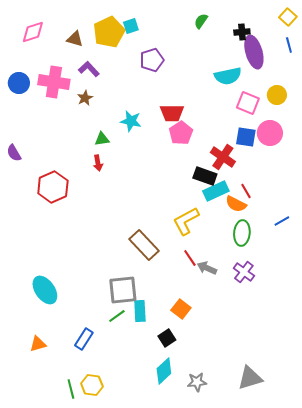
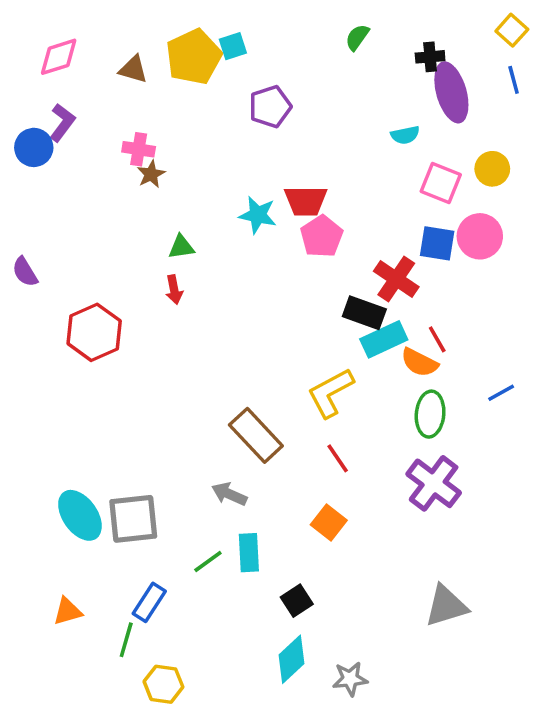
purple L-shape: (89, 69) -> (62, 123), moved, turned 80
cyan semicircle: (228, 76) -> (405, 135), size x0.6
pink cross: (54, 82) -> (139, 149), moved, size x0.6
cyan star: (131, 121) -> (258, 215), moved
gray arrow: (207, 268) -> (229, 494), moved
purple cross: (244, 272) -> (434, 483), size x1.4
gray square: (123, 290) -> (133, 519), moved
orange square: (181, 309) -> (329, 522), moved
gray triangle: (250, 378) -> (446, 606), moved
green line: (71, 389) -> (126, 640), moved, turned 30

